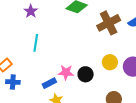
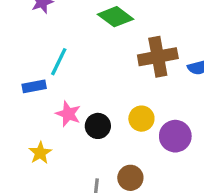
cyan line: (36, 43) -> (59, 62), moved
blue rectangle: (49, 83) -> (34, 86), moved

